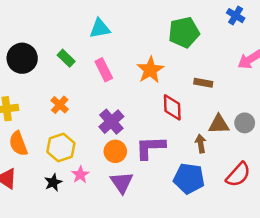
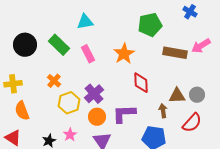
green rectangle: (66, 58) -> (59, 45), size x1.5
brown rectangle: (203, 83) -> (175, 53), moved, size x1.6
yellow hexagon: (61, 147) -> (69, 103), moved
red semicircle: (238, 175) -> (192, 123), moved

